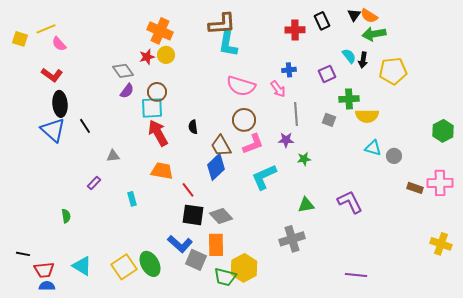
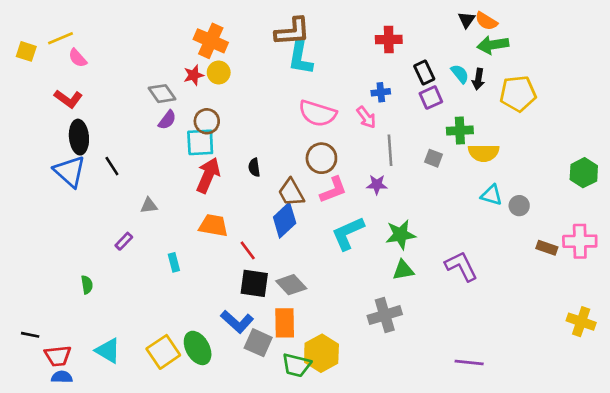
black rectangle: (322, 21) -> (424, 72), moved
red arrow: (158, 133) -> (208, 175), turned 52
green star: (304, 159) -> (401, 235), moved, size x1.6

